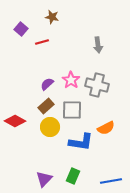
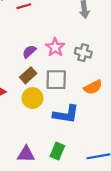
gray cross: (97, 85) -> (83, 53), size x0.7
orange semicircle: (106, 128) -> (93, 87), moved
purple triangle: (44, 179) -> (26, 154), turned 48

